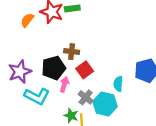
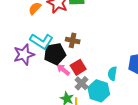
red square: (85, 70) -> (78, 67), moved
pink arrow: (64, 84) -> (63, 70), turned -72
cyan L-shape: (37, 96) -> (42, 41), moved

